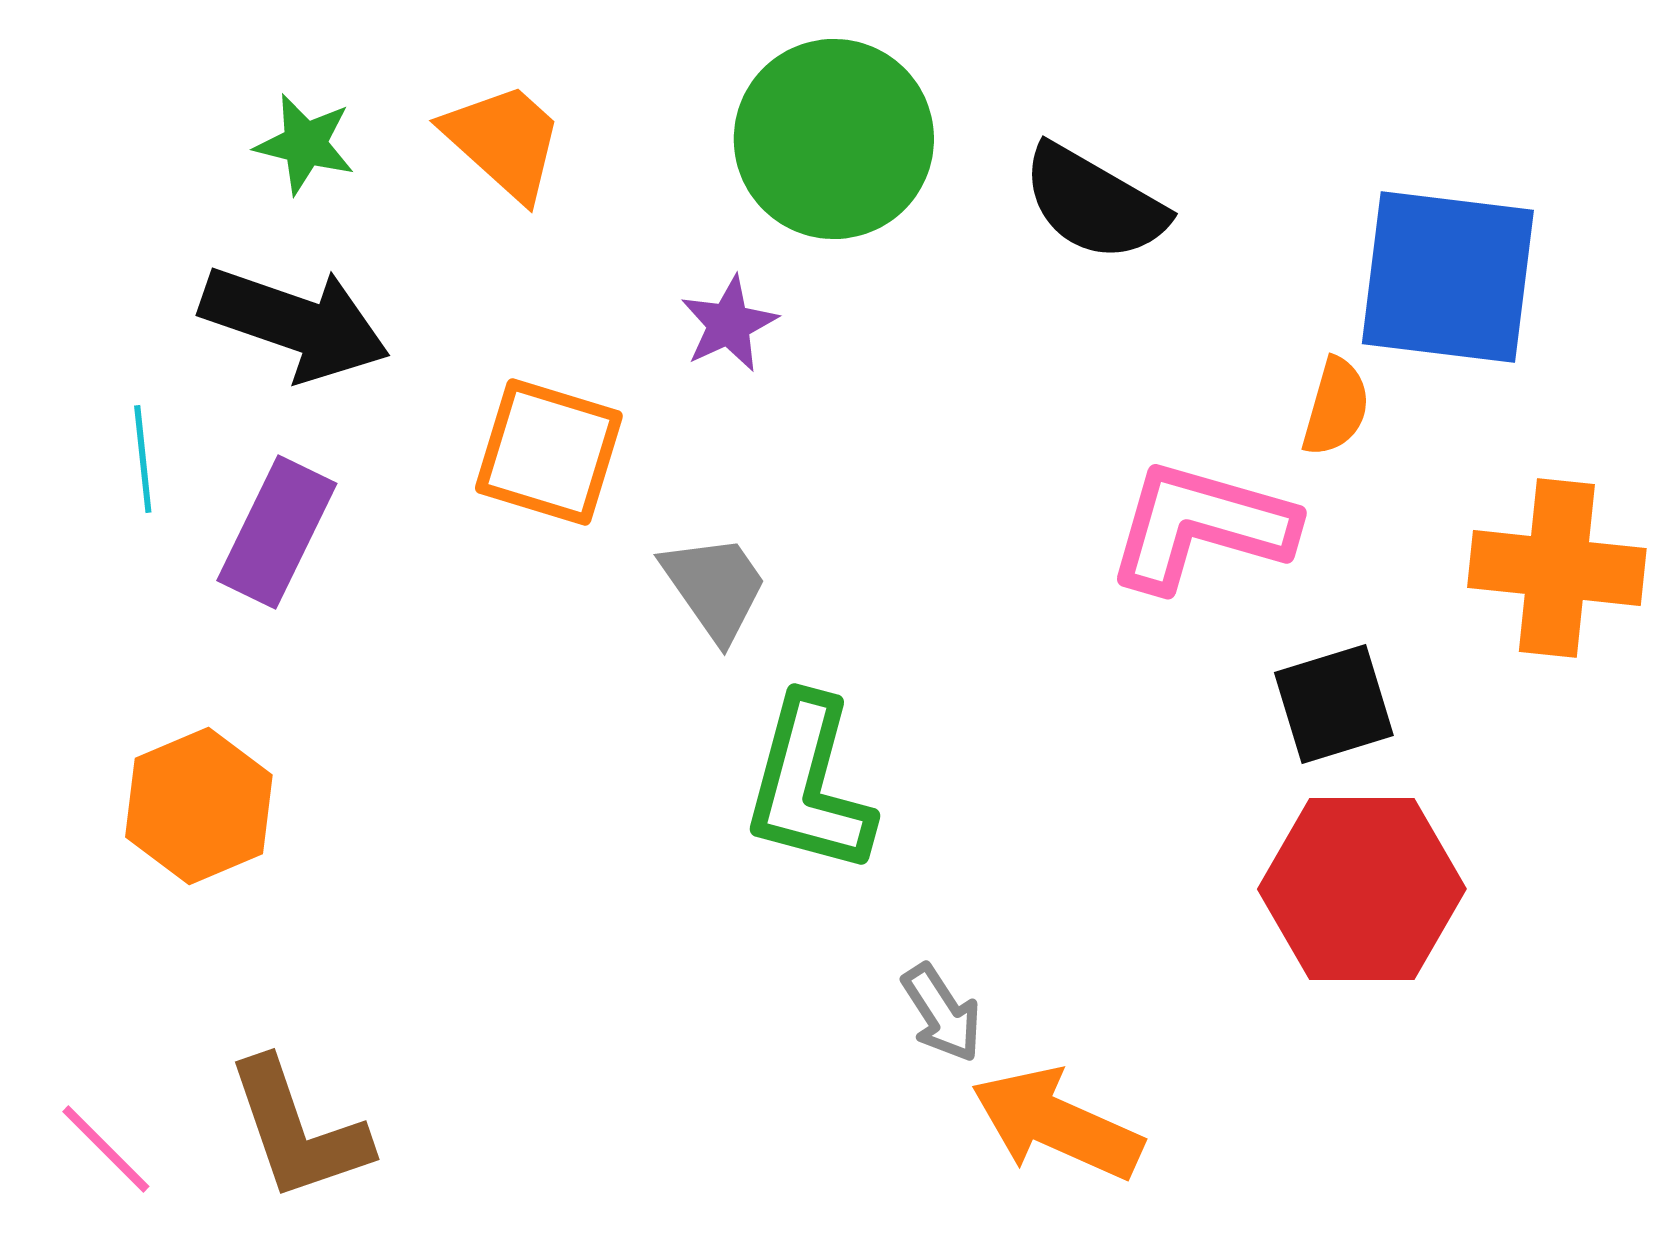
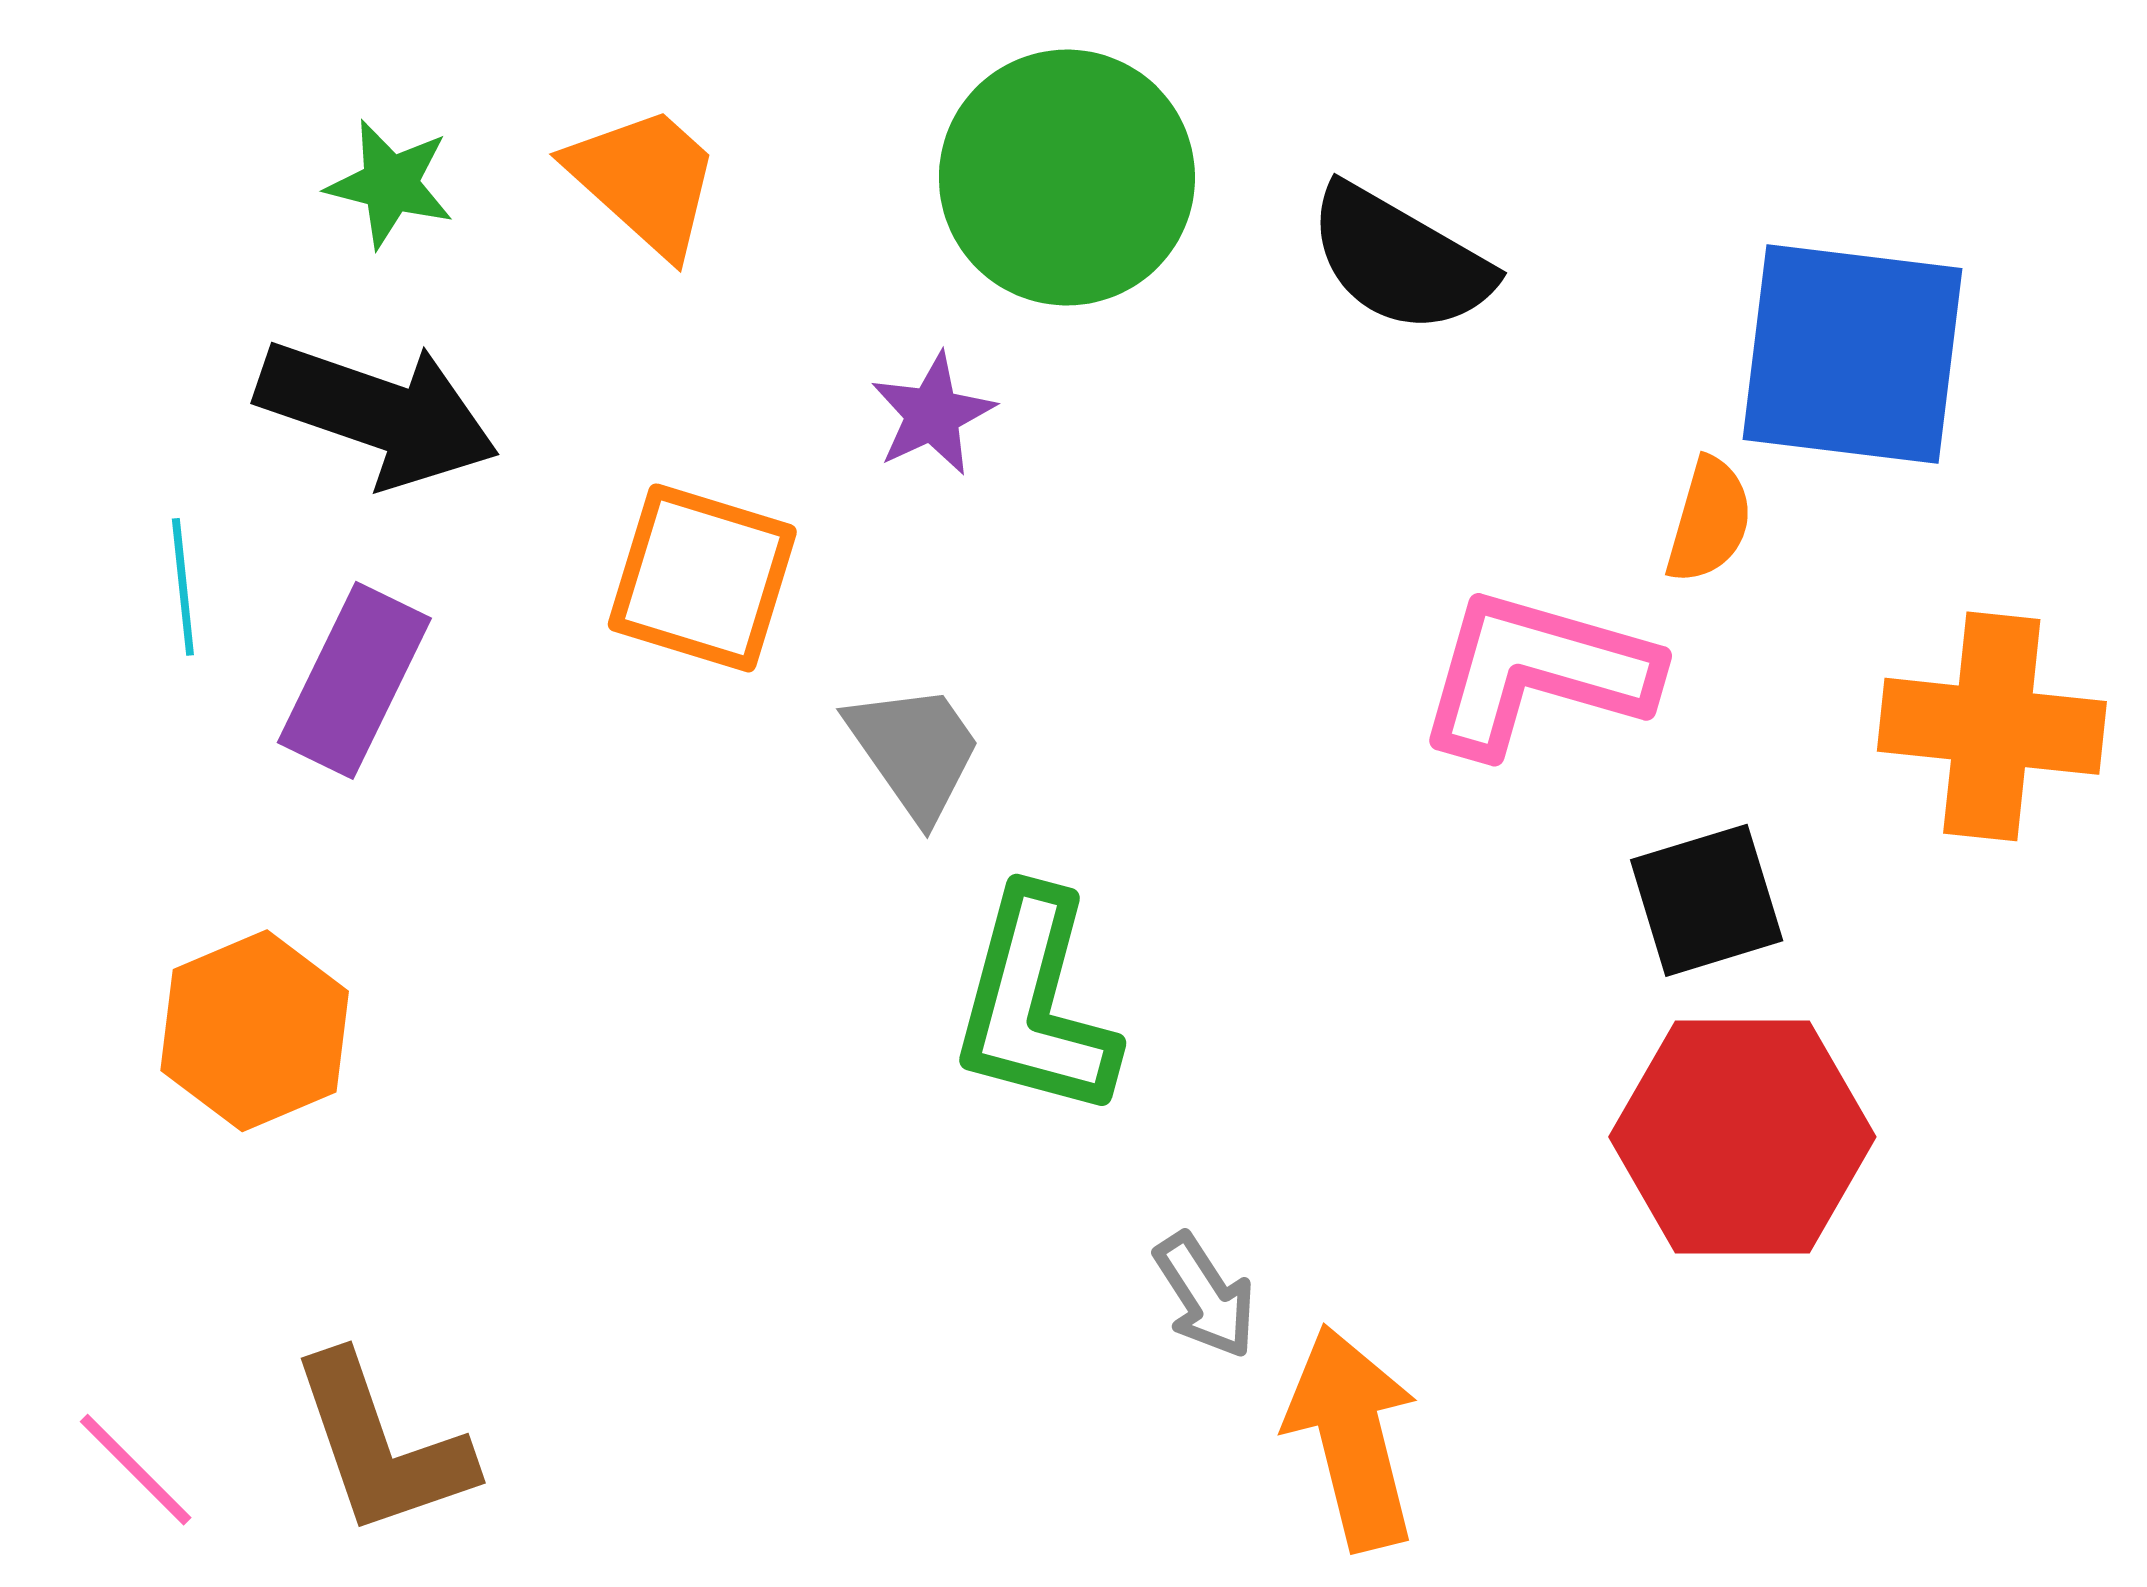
orange arrow: (1057, 1124) -> (1352, 1438), turned 52

